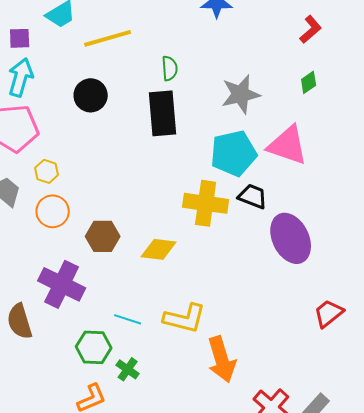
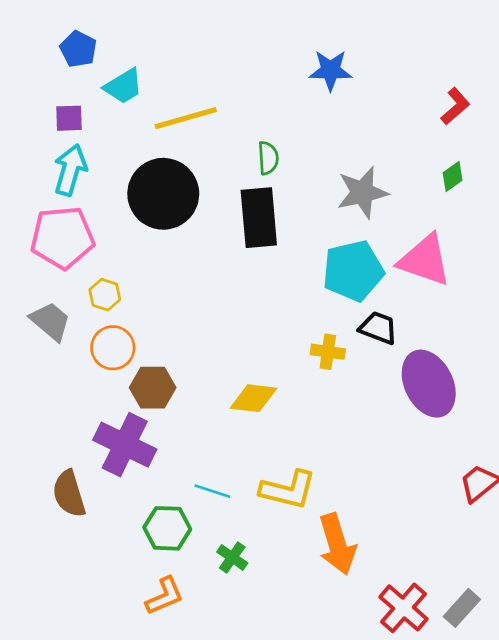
black circle: (91, 95) -> (163, 194), size x1.6
yellow cross: (206, 203) -> (328, 352), moved, size x0.6
brown hexagon: (103, 236) -> (153, 388), moved
green cross: (128, 369) -> (232, 557), moved

